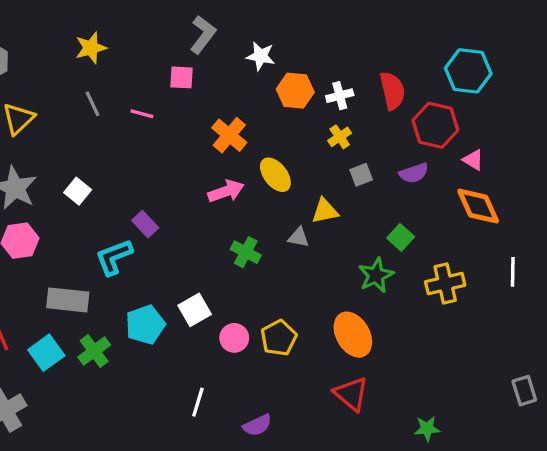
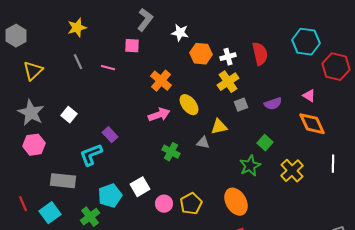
red hexagon: (435, 125) -> (336, 67), moved
yellow cross: (340, 137) -> (228, 82), size x1.5
yellow cross: (445, 283) -> (292, 171), turned -30
green cross: (94, 351) -> (90, 217), moved

